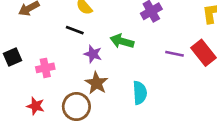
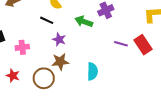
green arrow: (122, 41) -> (84, 21), moved
brown star: (96, 83) -> (60, 62), turned 30

